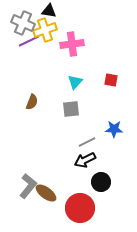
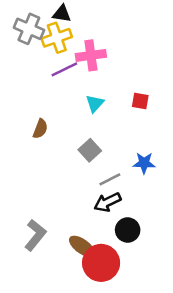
purple line: (29, 41) -> (64, 69), moved
gray square: (71, 109) -> (90, 150), moved, turned -36
brown ellipse: (46, 193) -> (82, 246), moved

